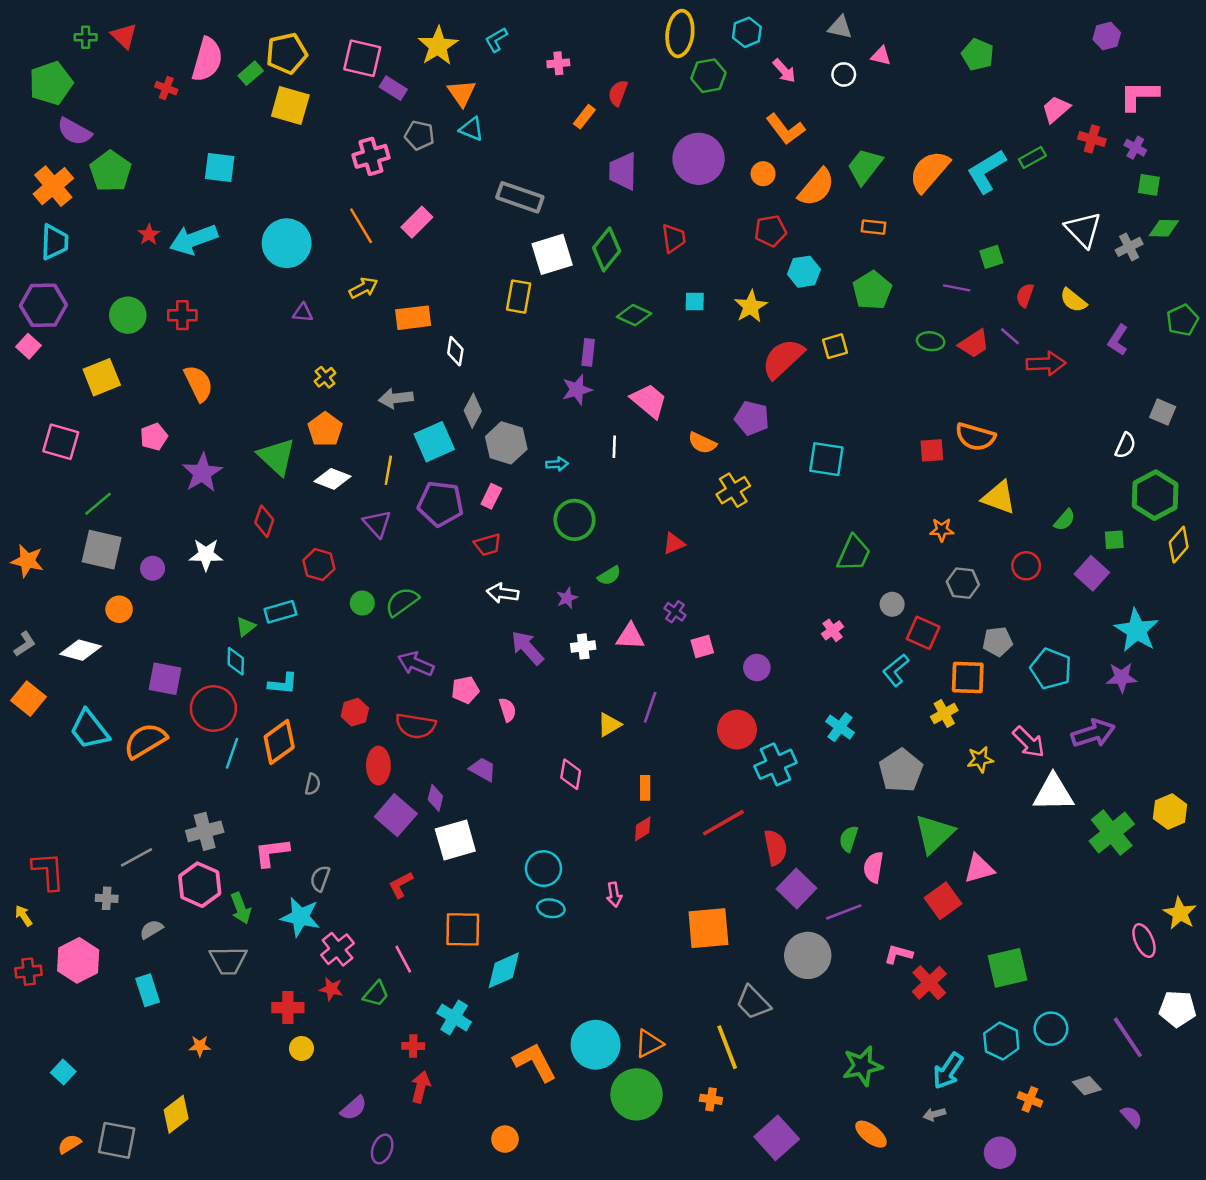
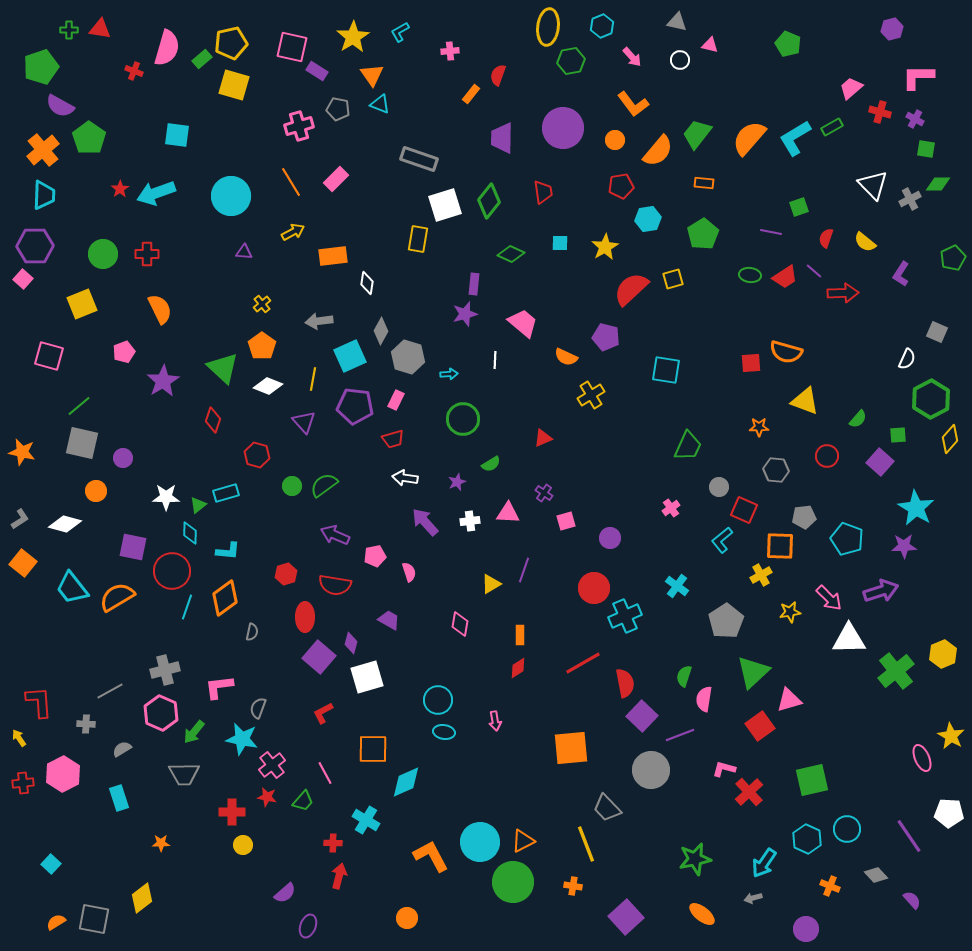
red triangle: (124, 36) -> (100, 29), turned -35
white star: (206, 555) -> (166, 497), moved
green arrow: (241, 908) -> (194, 732), turned 60

